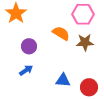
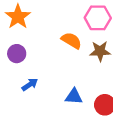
purple circle: (29, 46) -> (17, 54), moved

